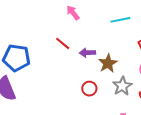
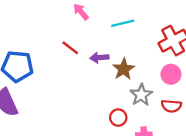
cyan line: (120, 20) -> (123, 23), moved
red circle: (89, 89) -> (118, 118), moved

